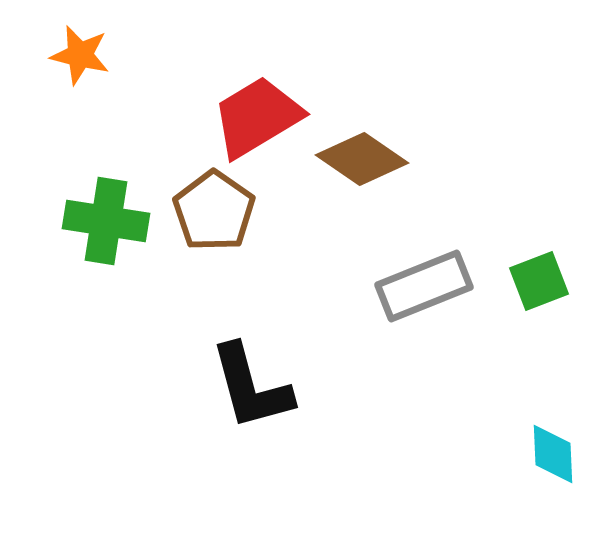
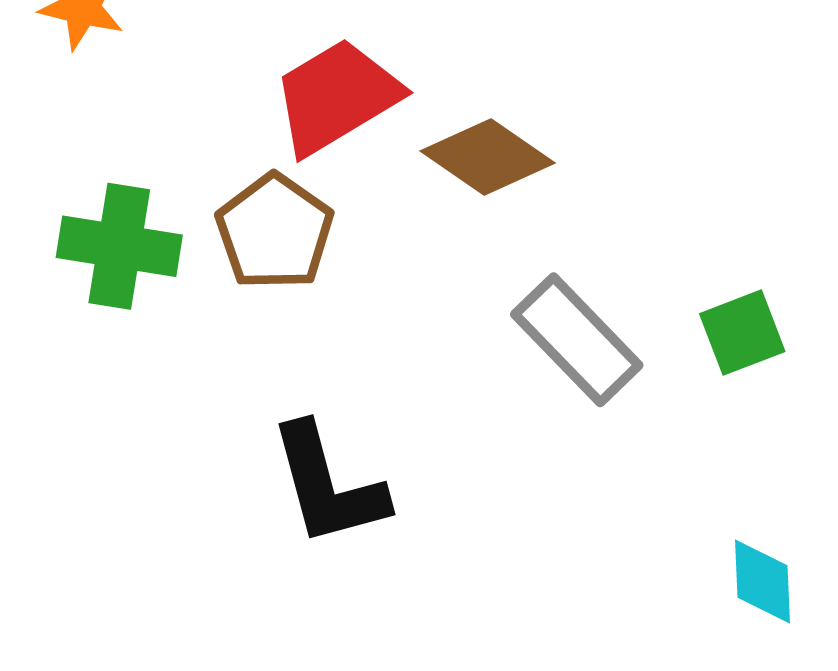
gray rectangle: (424, 286) -> (577, 340), turned 68

